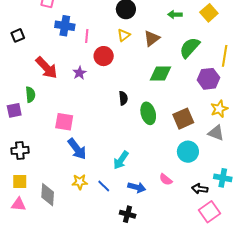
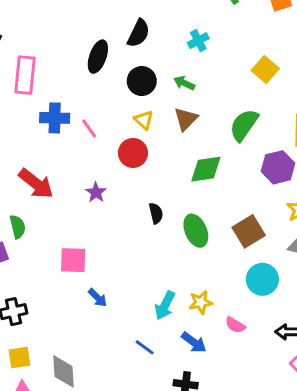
green arrow: (175, 15) -> (184, 83), moved, turned 32
yellow triangle: (124, 35) -> (144, 120), turned -32
pink line: (87, 36) -> (89, 129), turned -32
red circle: (104, 56) -> (133, 153), moved
purple star: (79, 73) -> (96, 192), moved
blue arrow: (77, 149) -> (98, 298), size x0.6
yellow star: (80, 182) -> (201, 302), moved
blue arrow: (137, 187) -> (194, 342), turned 30

